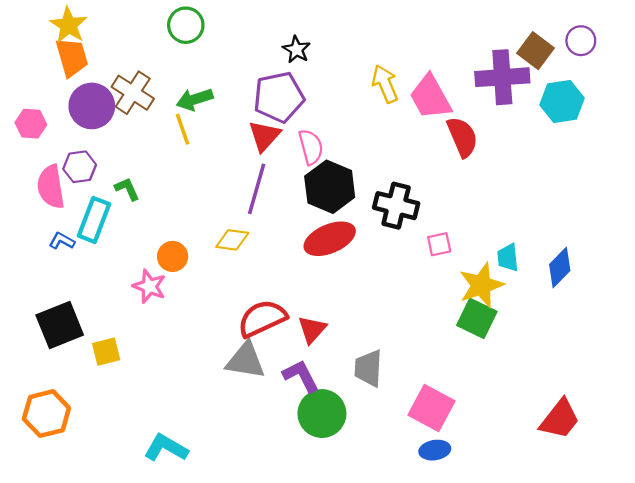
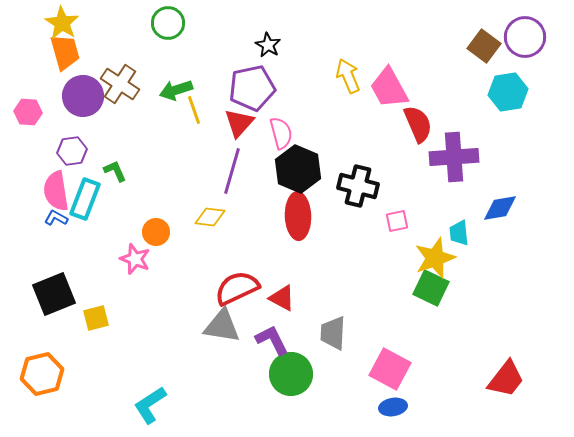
purple circle: (581, 41) -> (525, 37), size x1.5
purple cross: (502, 77) -> (454, 157), moved
yellow line: (183, 129) -> (194, 110), moved
pink semicircle: (51, 187) -> (56, 191), moved
red ellipse: (330, 239) -> (298, 216), turned -69
blue diamond: (560, 268) -> (500, 208), moved, turned 36
red triangle: (312, 329) -> (282, 298), turned -44
cyan L-shape: (166, 448) -> (150, 405), turned -63

